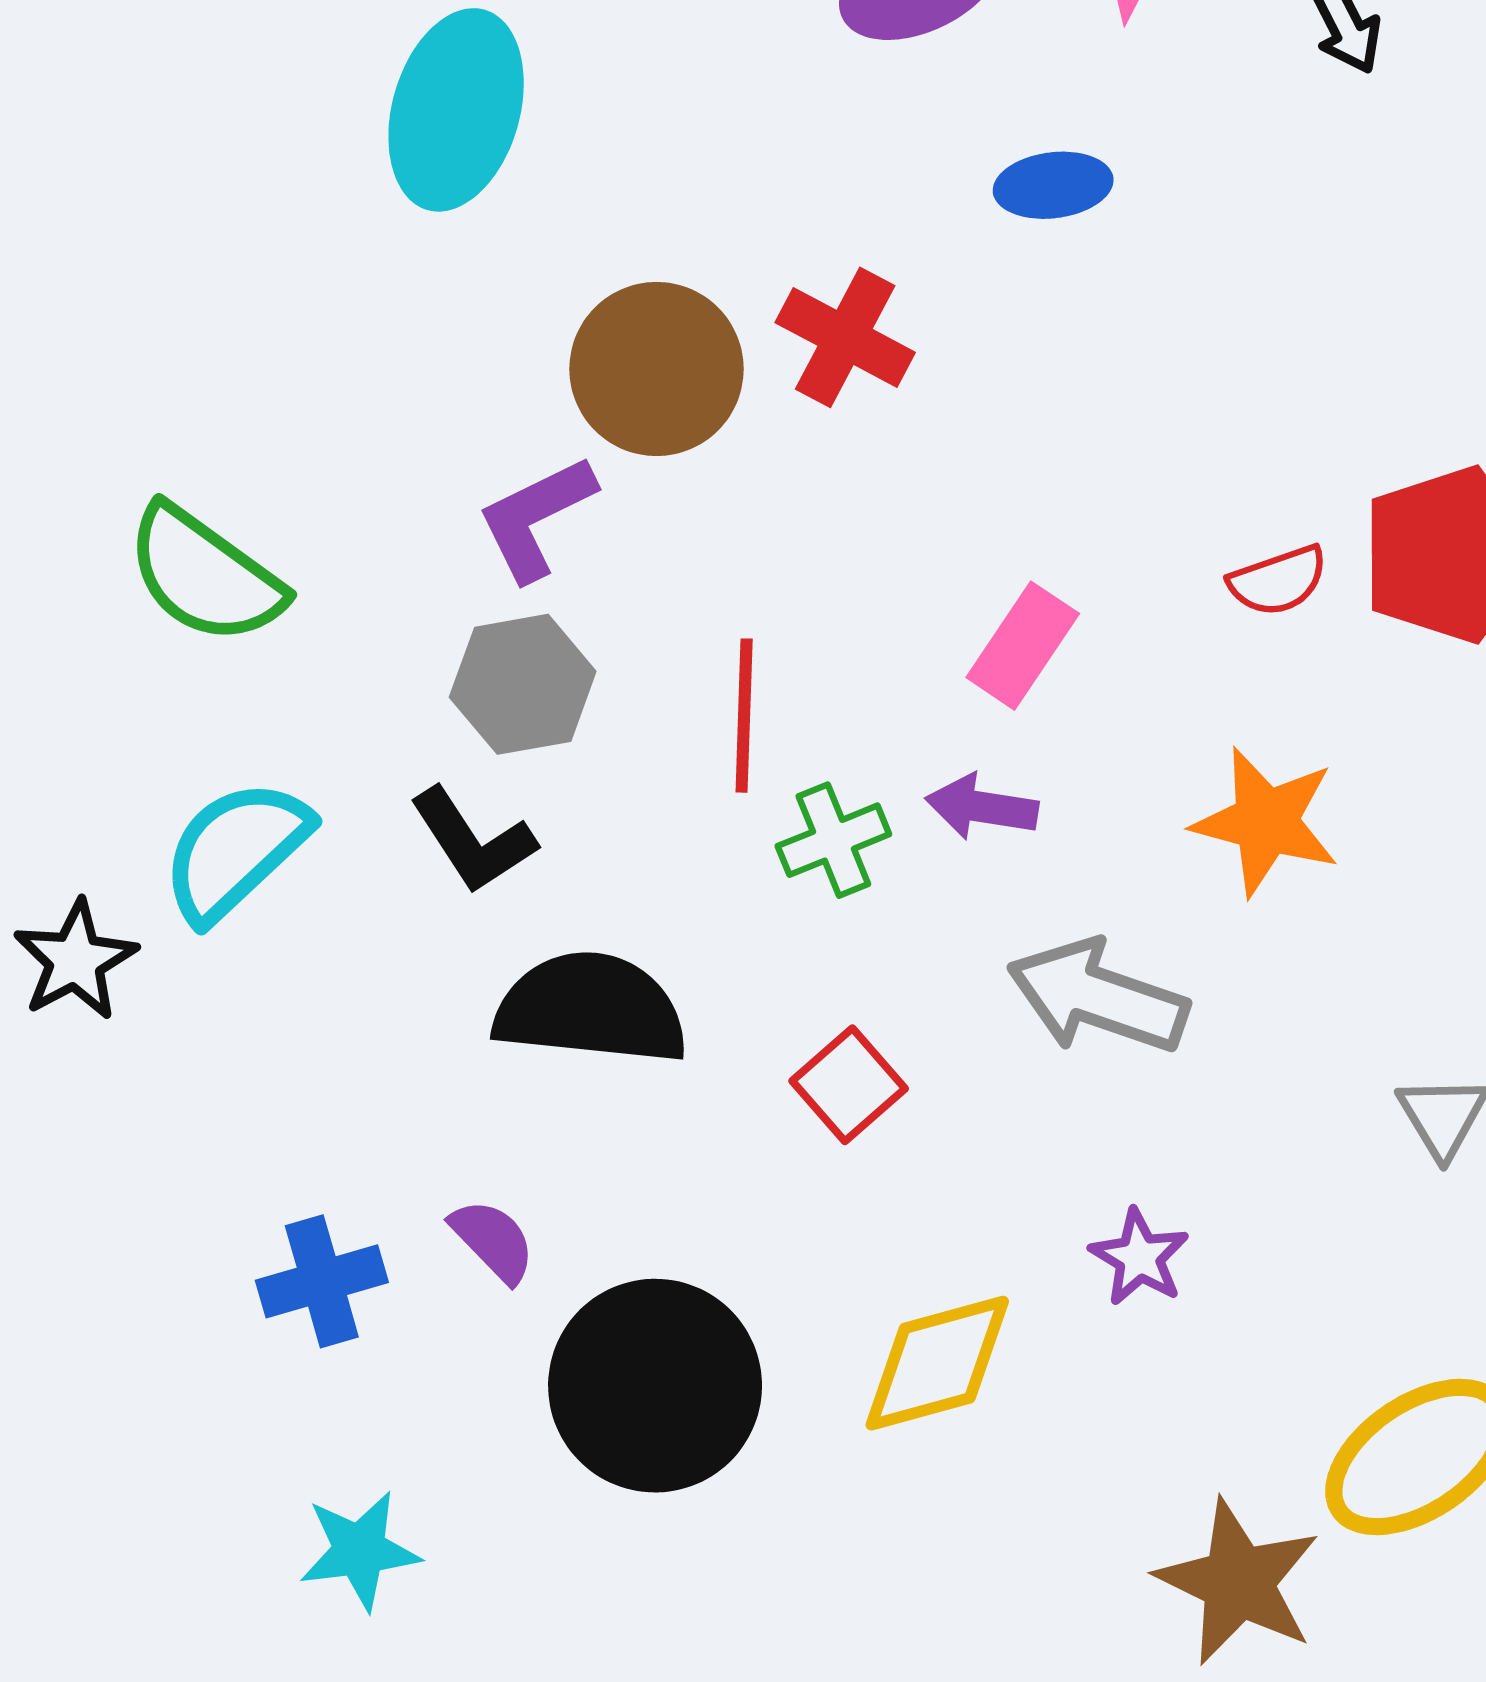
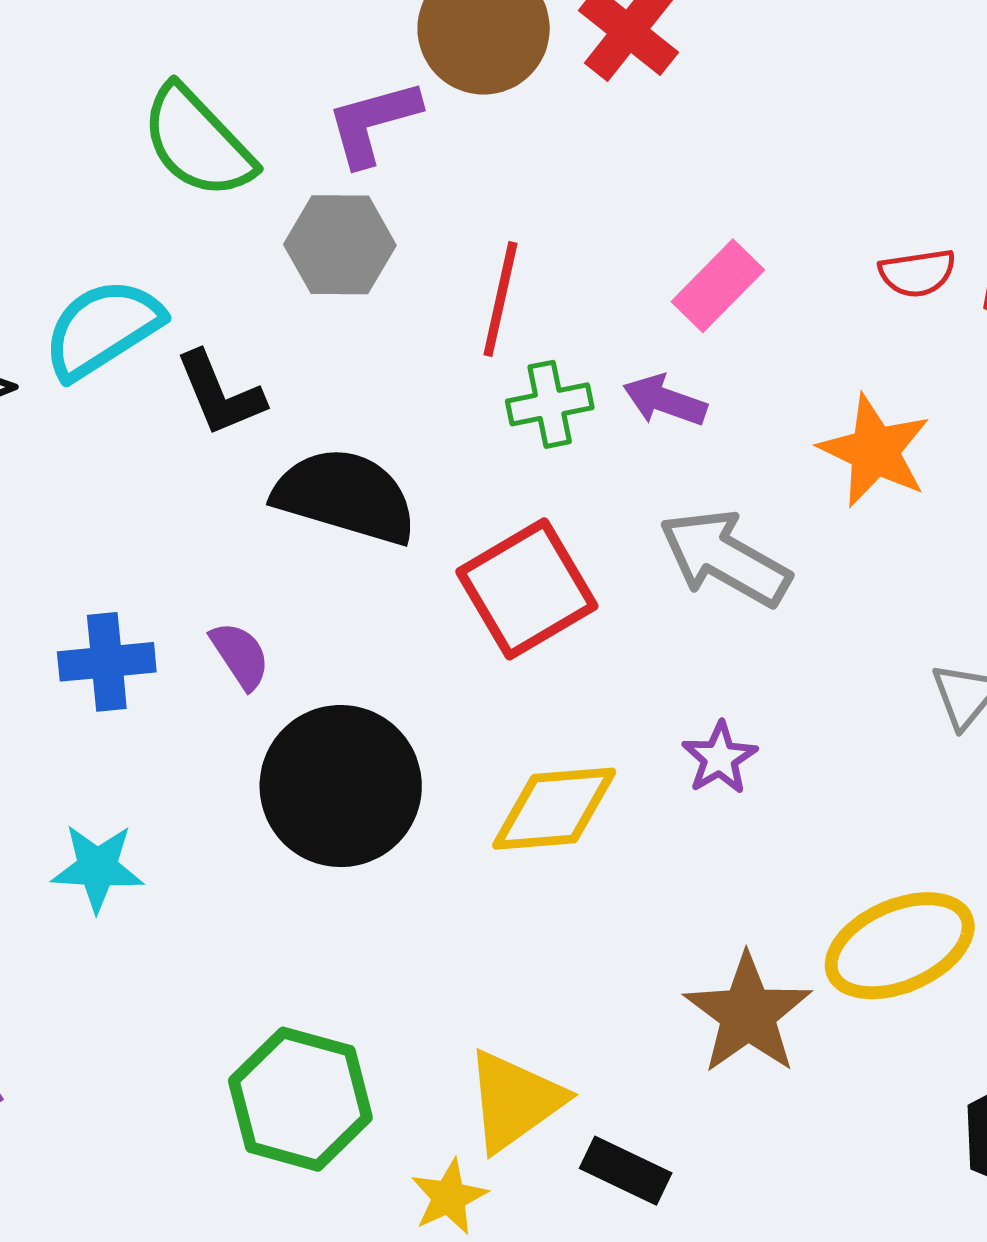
green semicircle: (205, 575) -> (197, 142), moved
black L-shape: (473, 840) -> (220, 394), moved
red square: (849, 1085) -> (527, 589), size x1.6

